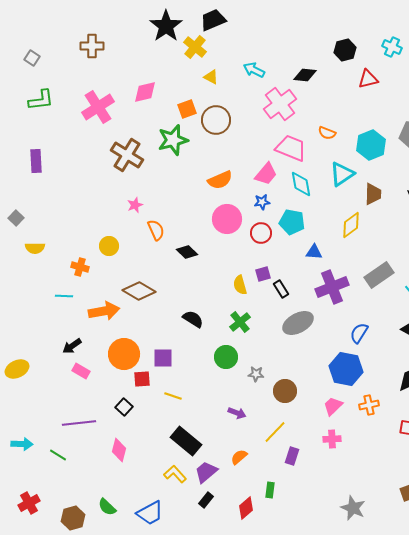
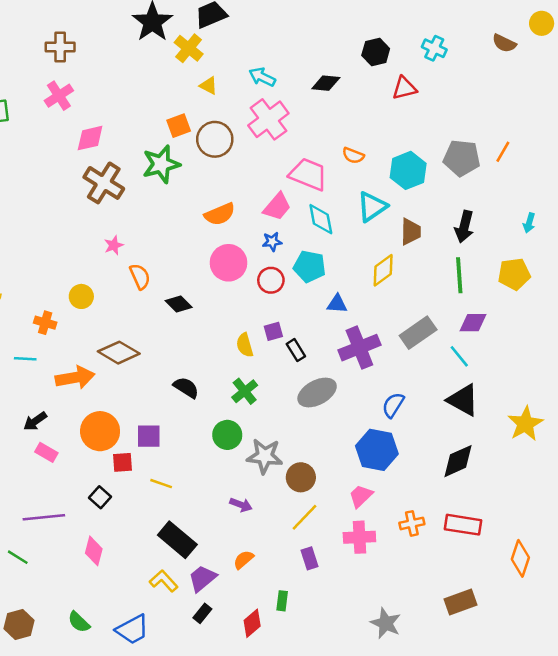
pink diamond: (145, 92) -> (90, 138), moved
pink cross: (280, 104) -> (268, 119), moved
pink cross: (98, 107) -> (59, 96), moved, size x0.7
gray star: (256, 374) -> (265, 456), size x1.8
orange cross: (369, 405) -> (412, 523), moved
yellow line: (275, 432) -> (305, 517), moved
pink cross: (332, 439) -> (359, 537), size x1.4
purple rectangle: (292, 456) -> (310, 558), turned -36
brown hexagon: (73, 518) -> (19, 624), moved

